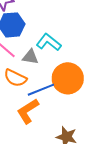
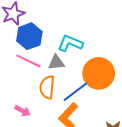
orange semicircle: (15, 78) -> (47, 87), turned 85

